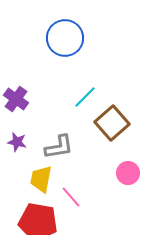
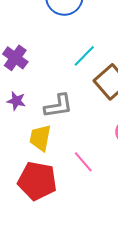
pink line: (71, 197) -> (83, 162), moved

